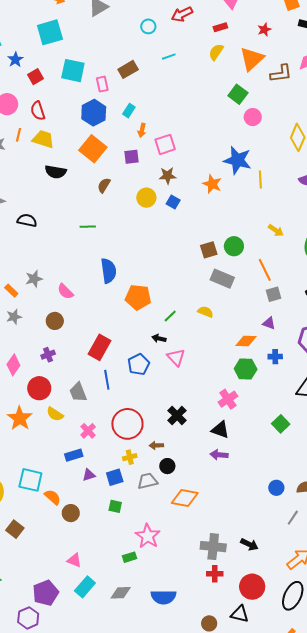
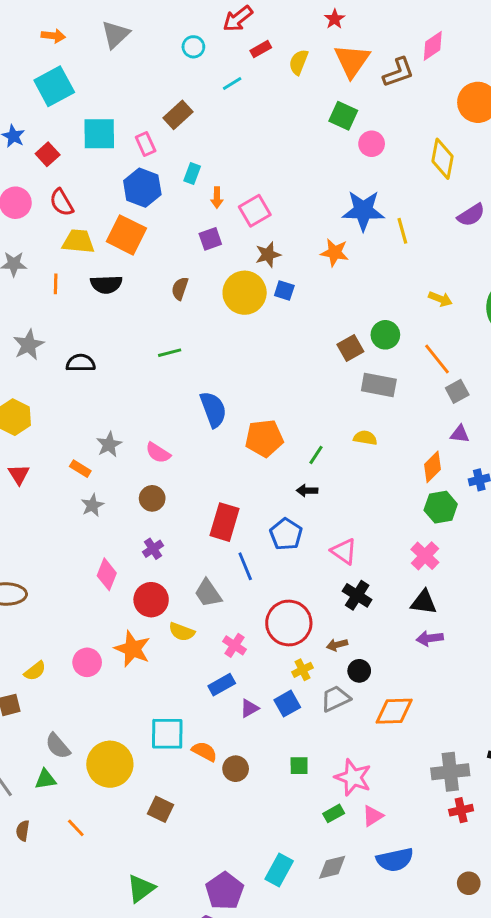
red rectangle: (220, 27) -> (261, 49), moved
red star: (264, 30) -> (335, 19), moved
orange line: (18, 135) -> (56, 284), moved
orange square: (93, 149) -> (126, 235), moved
yellow circle: (146, 198) -> (245, 293), size x1.5
orange diamond: (246, 341) -> (433, 467), turned -35
pink triangle: (176, 357) -> (344, 551), moved
green square: (115, 506) -> (299, 766), moved
pink triangle: (74, 560) -> (373, 816), moved, turned -42

